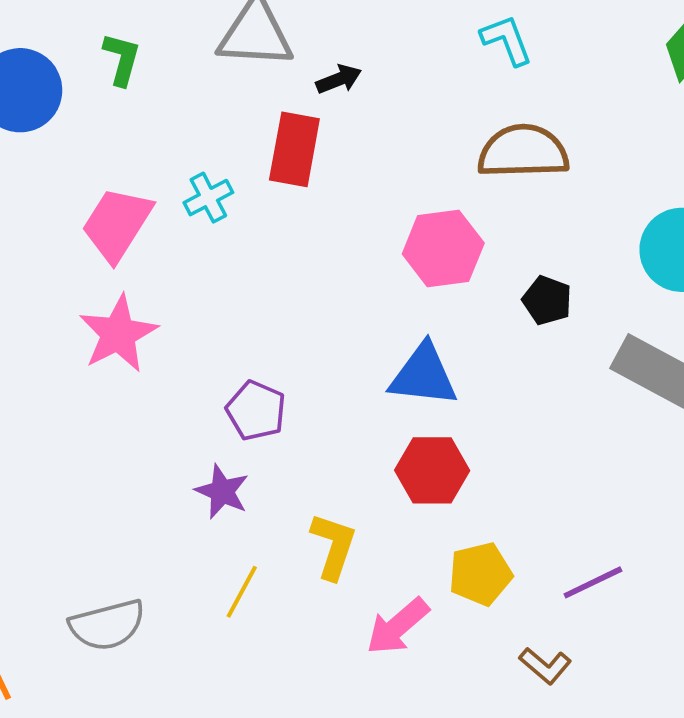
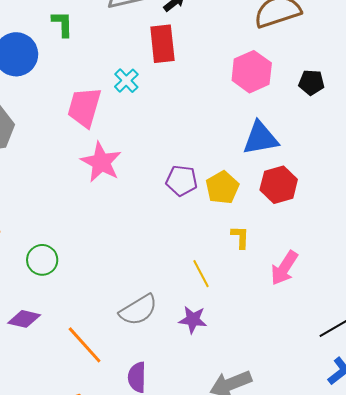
purple star: (222, 491) -> (193, 320), moved
yellow L-shape: (333, 546) -> (240, 237), size x0.7
yellow pentagon: (480, 574) -> (222, 188), moved
yellow line: (242, 592) -> (201, 274), turned -40

